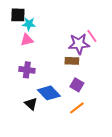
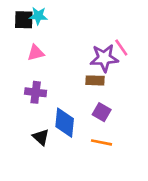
cyan star: (29, 24) -> (38, 16), moved
blue diamond: (49, 93) -> (65, 123), turned 50
orange line: (77, 108) -> (102, 142), turned 49

